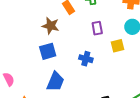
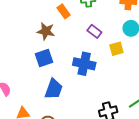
purple rectangle: (97, 28) -> (94, 31), turned -40
blue cross: (86, 59) -> (84, 64), size x1.5

